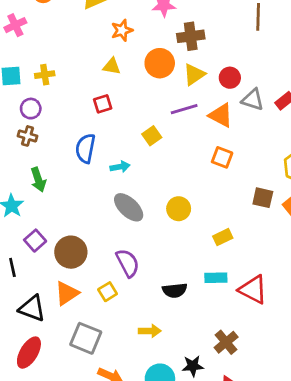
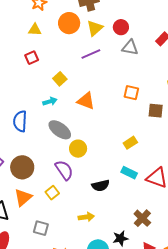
gray triangle: (253, 100) -> (130, 48), moved
orange triangle: (221, 115) -> (86, 101), moved
yellow square: (152, 136) -> (60, 79), moved
blue semicircle: (85, 148) -> (20, 121), moved
orange square: (222, 157) -> (131, 93), moved
yellow circle: (179, 209) -> (78, 149), moved
cyan rectangle: (216, 278) -> (129, 173), turned 35
gray square: (86, 338) -> (41, 228), size x0.7

